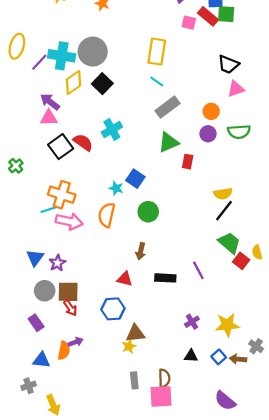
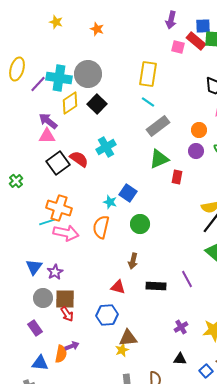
blue square: (219, 357) -> (206, 371), moved

